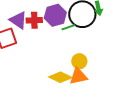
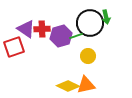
purple hexagon: (55, 15) -> (61, 36), moved
yellow circle: (79, 61) -> (88, 56), moved

